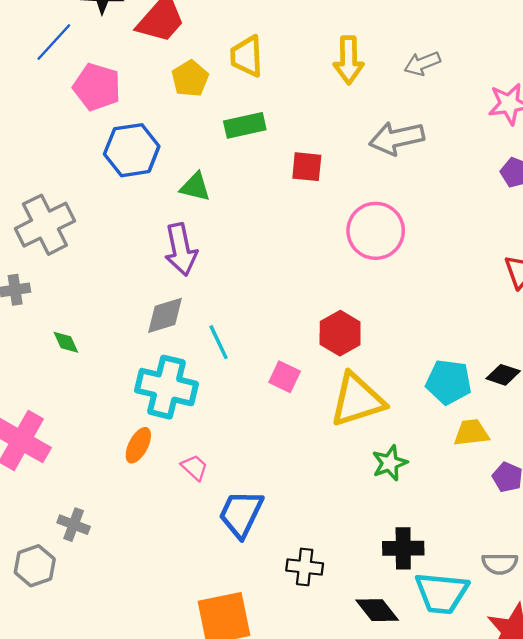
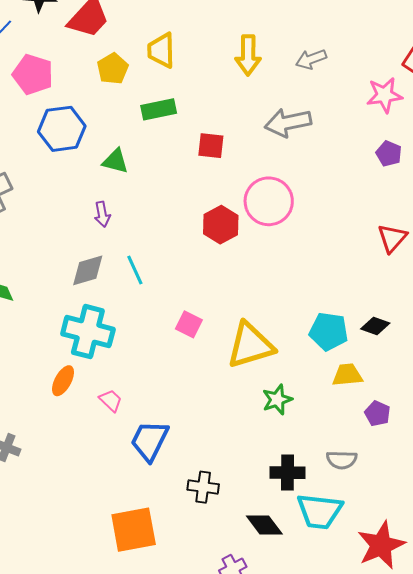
purple arrow: (181, 249) -> (102, 214), size x0.6
red hexagon: (340, 333) -> (221, 225), moved
cyan line: (219, 342) -> (135, 270), moved
gray semicircle: (500, 564) -> (342, 460), moved

